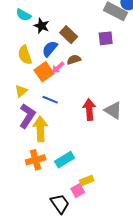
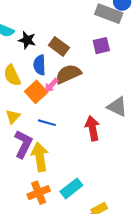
blue semicircle: (50, 49) -> (39, 65), turned -36
brown semicircle: (74, 60) -> (68, 74), size x1.6
gray triangle: (113, 110) -> (117, 107), moved

